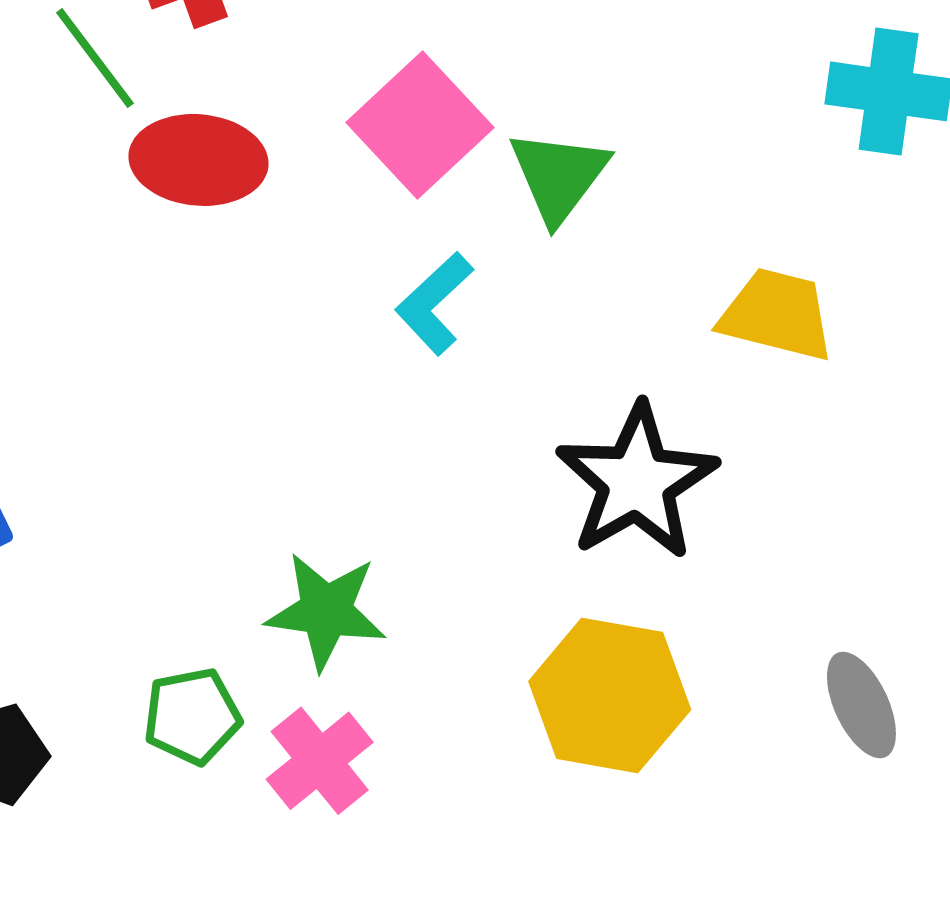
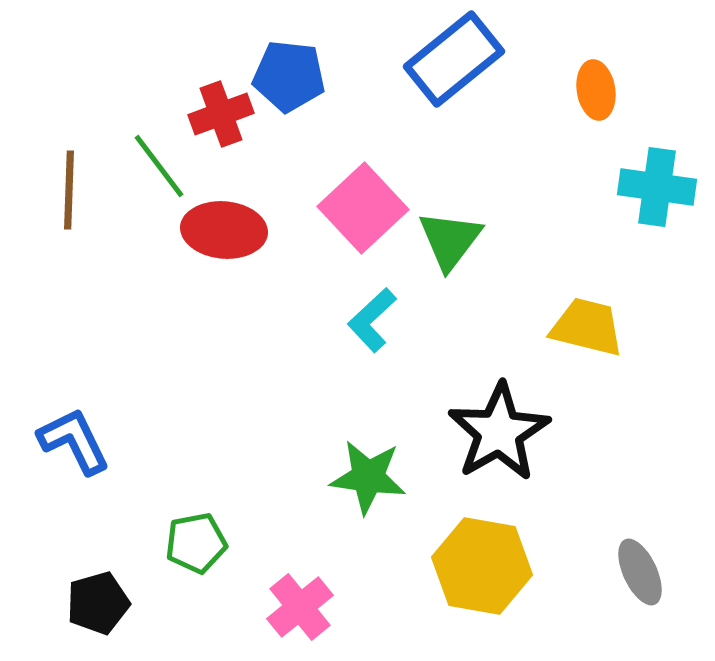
green star: (326, 611) -> (368, 477), moved
green pentagon: (192, 716) -> (196, 543), moved

